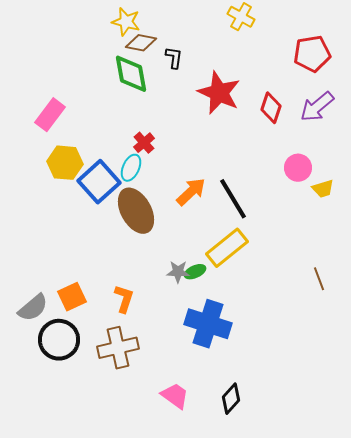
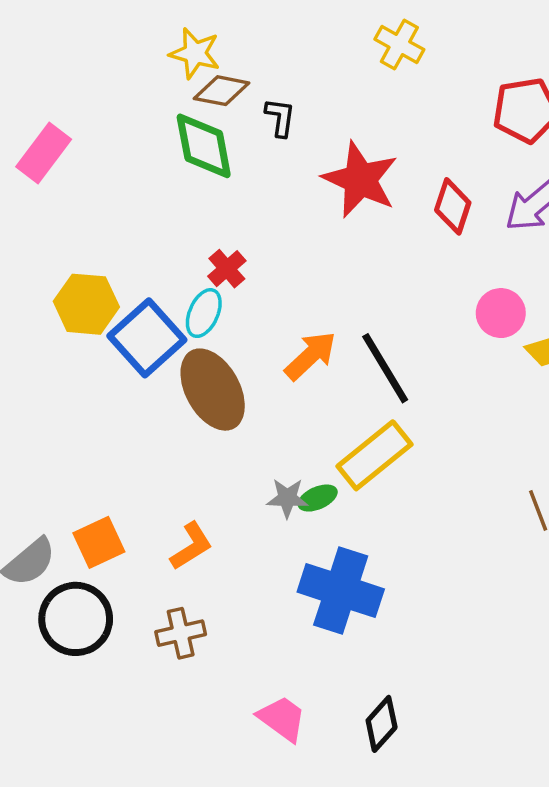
pink rectangle: (50, 115) -> (44, 153), moved
orange L-shape: (124, 299) -> (191, 546), turned 40
brown cross: (118, 348) -> (181, 633), size x0.7

